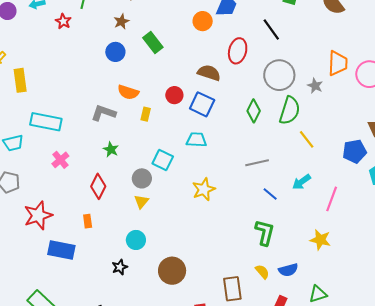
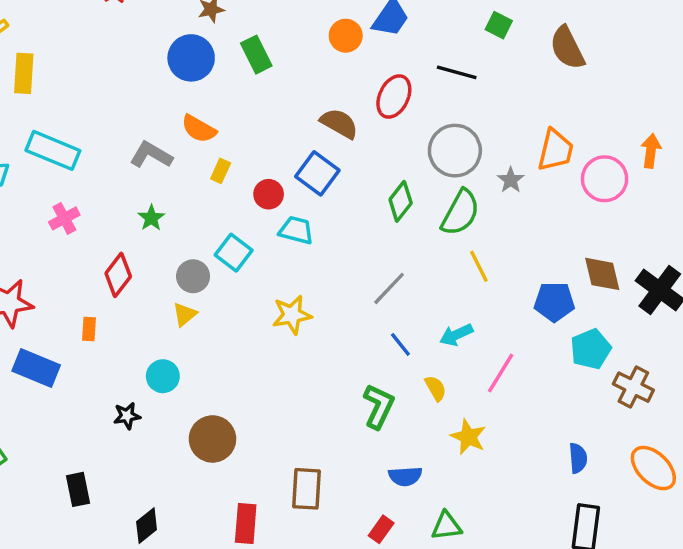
black line: (271, 30) -> (457, 72), turned -50
blue circle: (115, 52) -> (191, 58), size x1.4
red circle: (174, 95) -> (269, 194), moved
gray line: (257, 163) -> (389, 288), turned -45
yellow semicircle: (262, 272) -> (436, 388), moved

